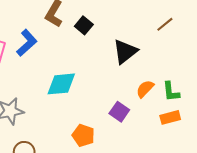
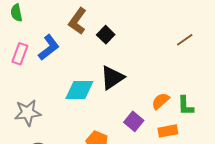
black triangle: (125, 52) -> (112, 78), moved
orange rectangle: (170, 117) -> (168, 131), moved

